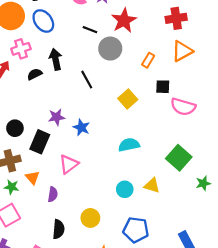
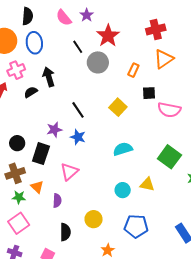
blue ellipse: (43, 21) -> (34, 43), turned 35
black line: (90, 30) -> (78, 47), turned 40
black line: (87, 80) -> (78, 110), moved

